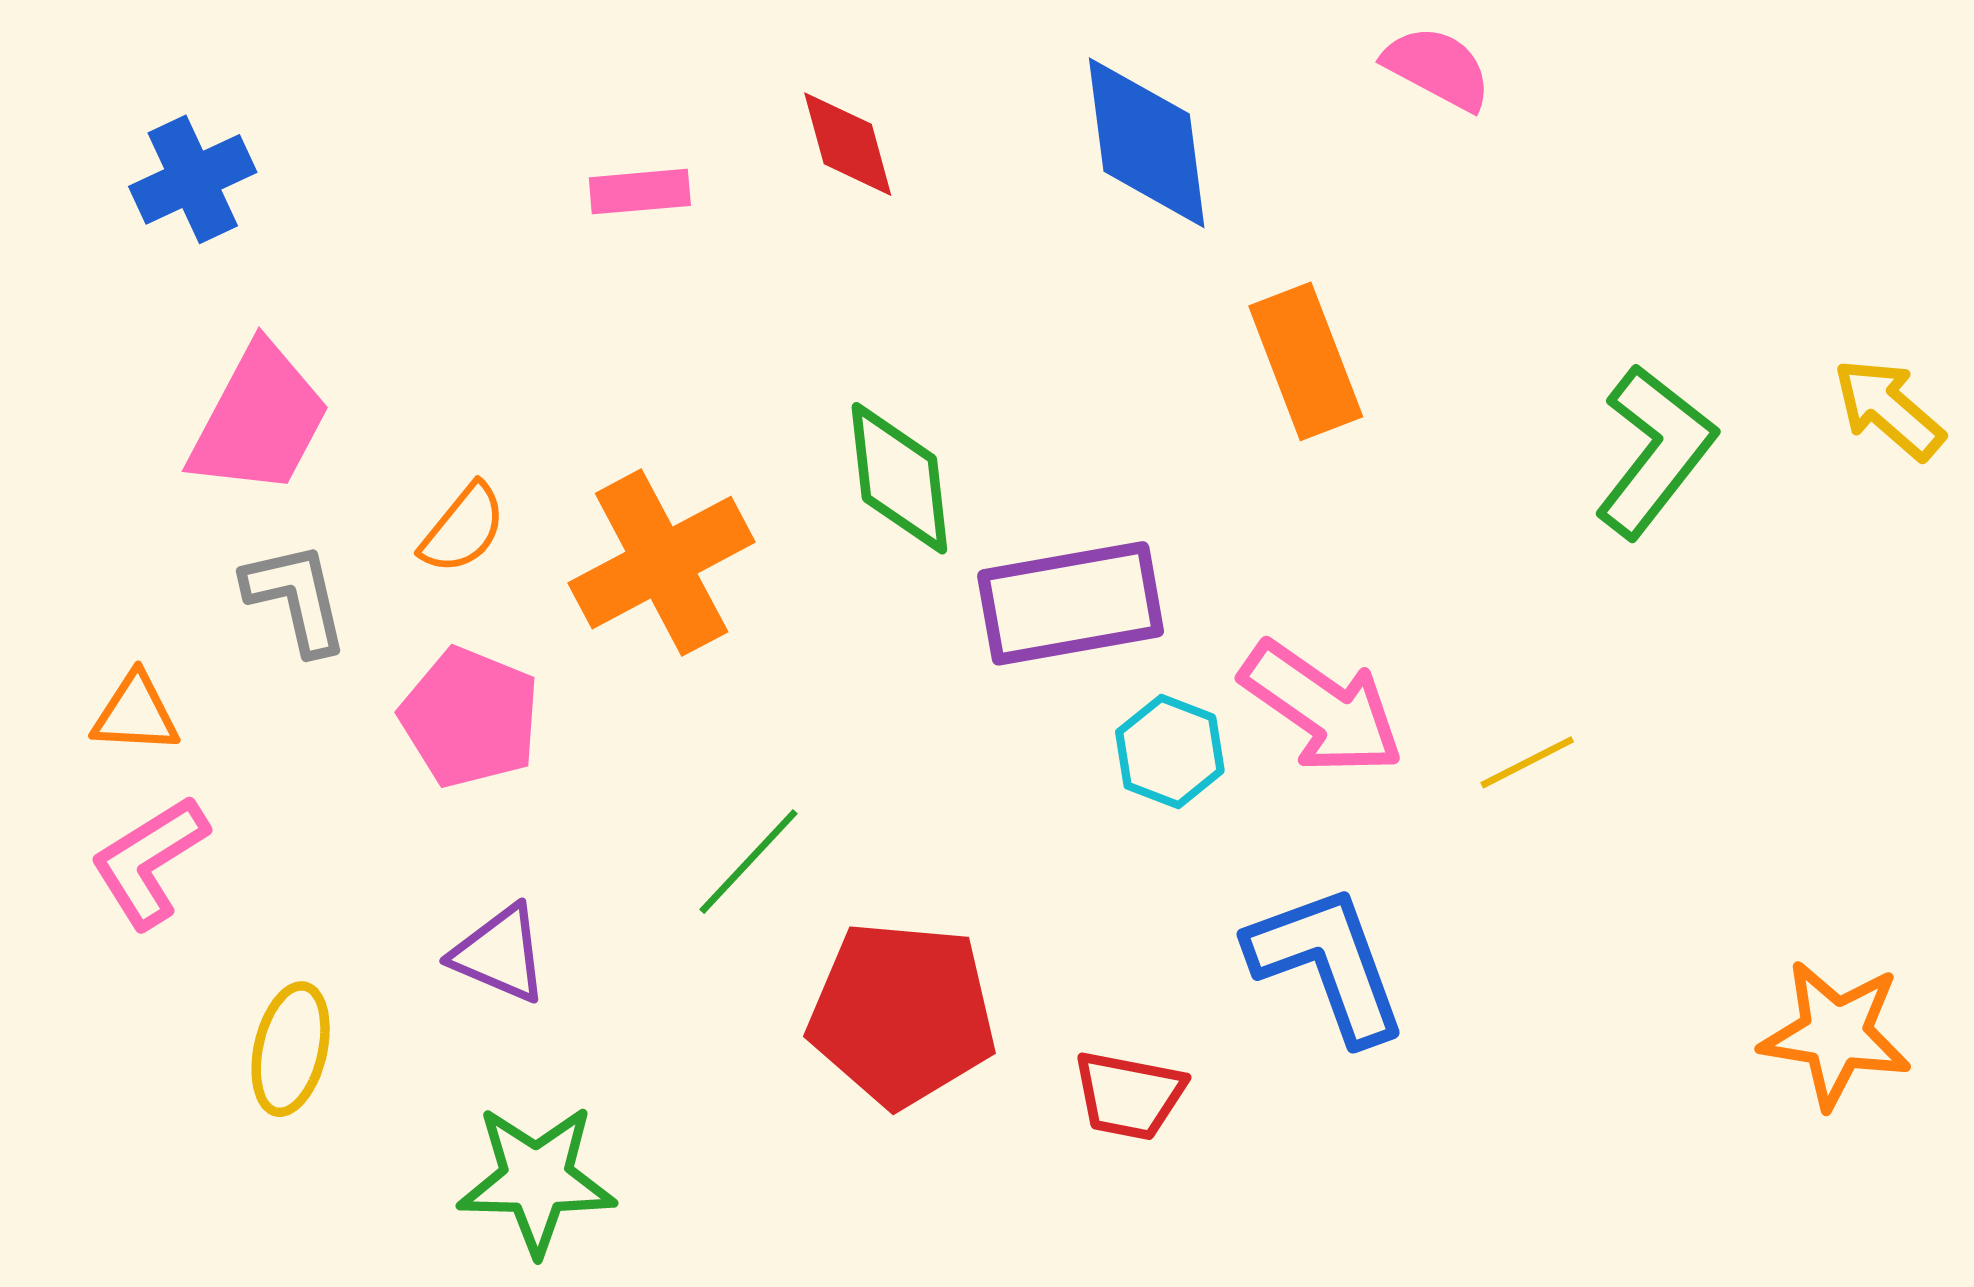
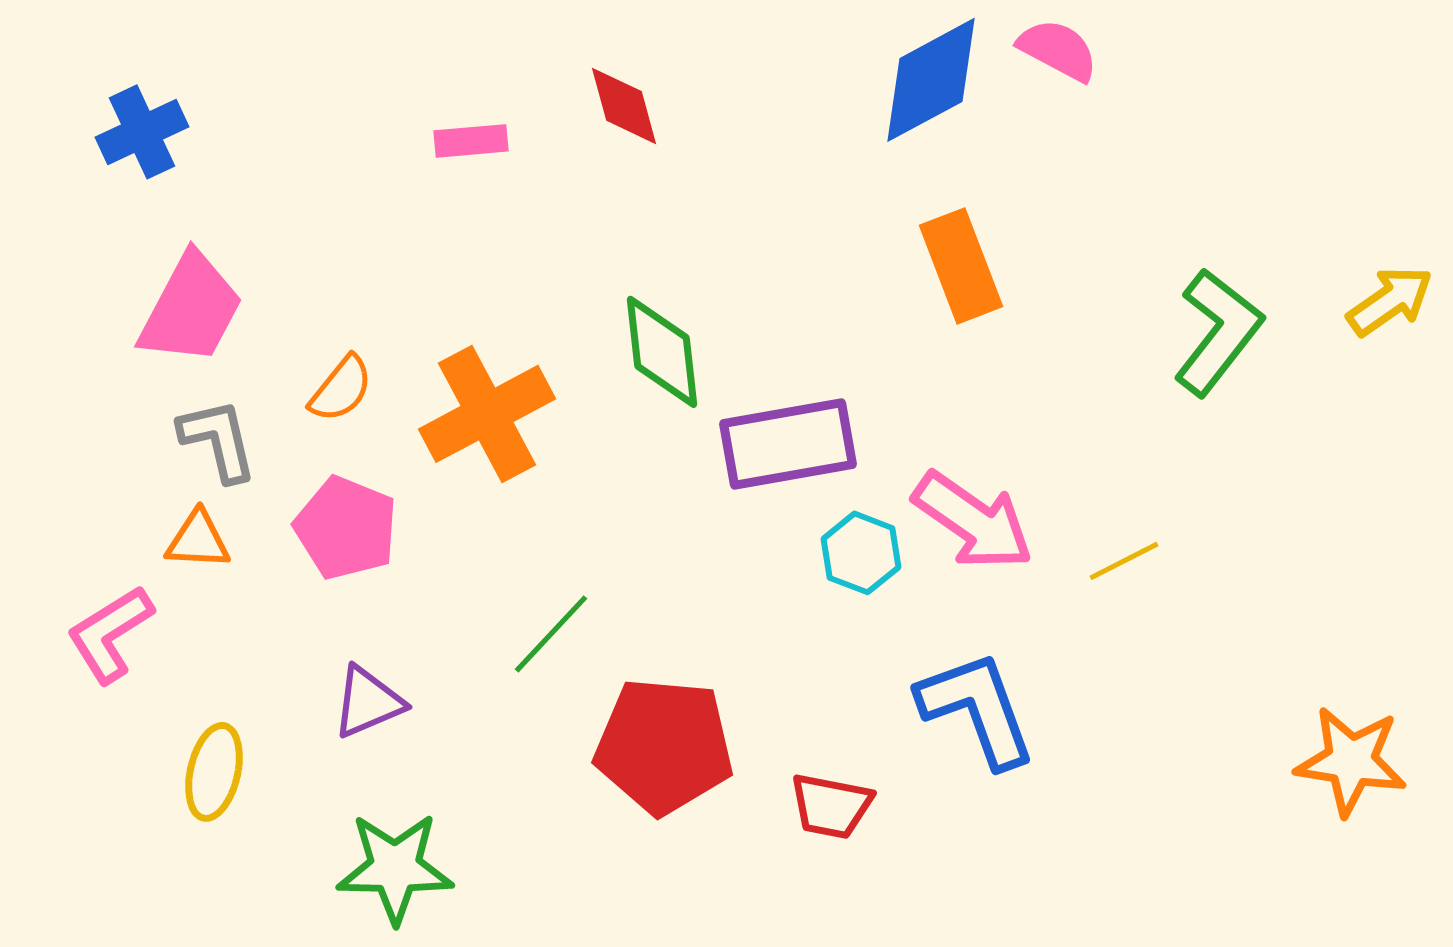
blue diamond: (1147, 143) -> (931, 80), moved, turned 69
yellow arrow: (1889, 409) -> (1390, 301), turned 104
orange triangle: (136, 713) -> (198, 540), moved
purple triangle: (500, 954) -> (368, 702), turned -46

